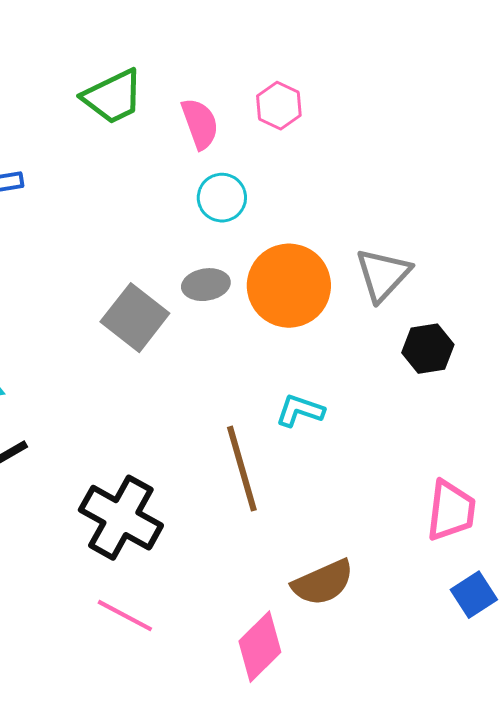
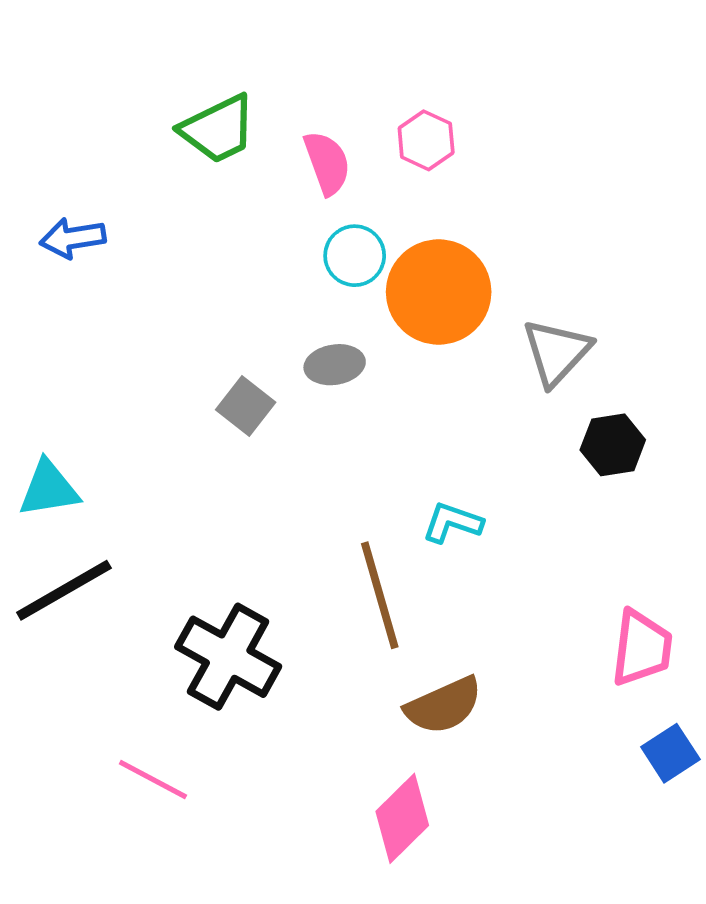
orange circle: (289, 286) -> (439, 292), moved
gray square: (135, 318) -> (246, 406), size x0.7
brown semicircle: (323, 583) -> (444, 706), moved
pink line: (125, 616) -> (153, 779), moved

